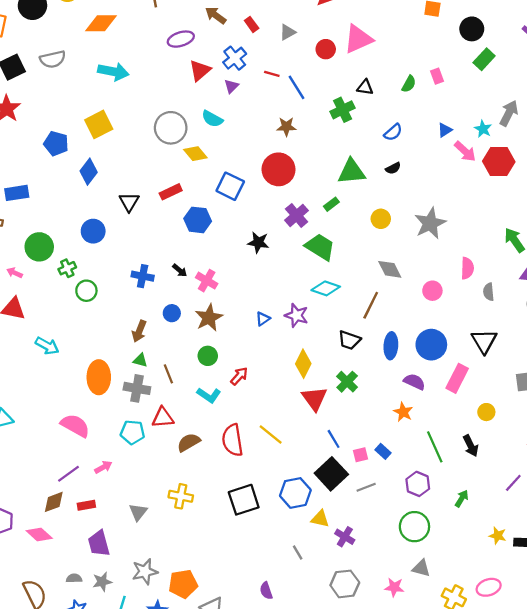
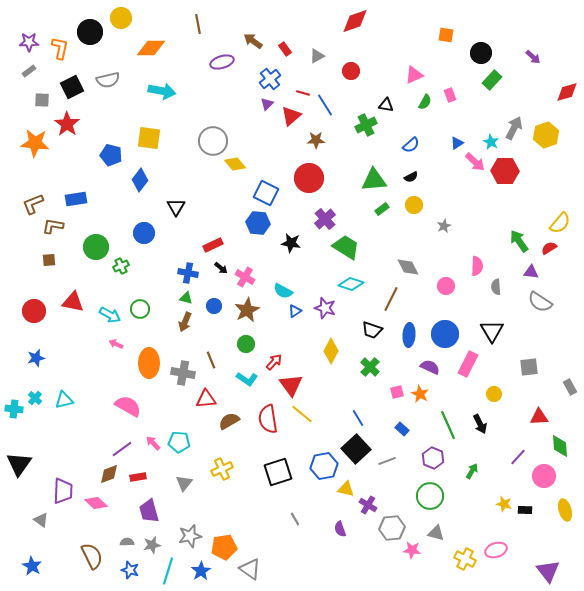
pink triangle: (358, 39) -> (414, 75), moved, size x0.7
red triangle: (200, 70) -> (291, 116), moved
cyan semicircle: (212, 119) -> (283, 291), moved
yellow square: (99, 124) -> (149, 138), turned 35
red rectangle: (171, 192) -> (213, 245), moved
green rectangle: (331, 204) -> (382, 209), moved
yellow circle: (381, 219) -> (414, 205), moved
blue hexagon: (198, 220) -> (258, 223), moved
gray star: (430, 223) -> (444, 226), size x0.5
pink arrow: (14, 273) -> (116, 344), moved
green circle: (86, 291) -> (140, 309), moved
cyan arrow: (47, 346) -> (110, 315), moved
green triangle: (140, 360) -> (186, 298), moved
red triangle: (314, 399) -> (291, 385), moved
cyan pentagon: (132, 432) -> (179, 442), moved
pink square: (361, 455) -> (397, 392), moved
pink arrow: (103, 467) -> (153, 443), turned -105
yellow cross: (181, 496) -> (222, 469), turned -35
gray line: (298, 552) -> (295, 519), moved
gray hexagon: (345, 584) -> (392, 528), moved
purple semicircle: (266, 591) -> (340, 529), moved

